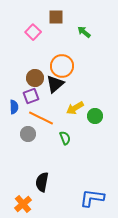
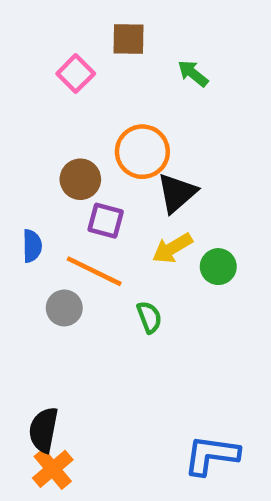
black triangle: (55, 84) -> (177, 193), moved
purple square: (31, 96) -> (106, 221), moved, turned 35
black semicircle: (42, 182) -> (44, 430), moved

